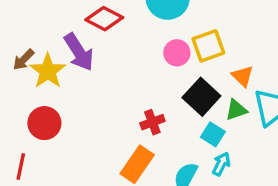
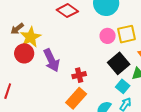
purple arrow: (79, 52) -> (51, 60), moved
red cross: (152, 122) -> (79, 75), moved
red circle: (44, 123) -> (24, 53), moved

